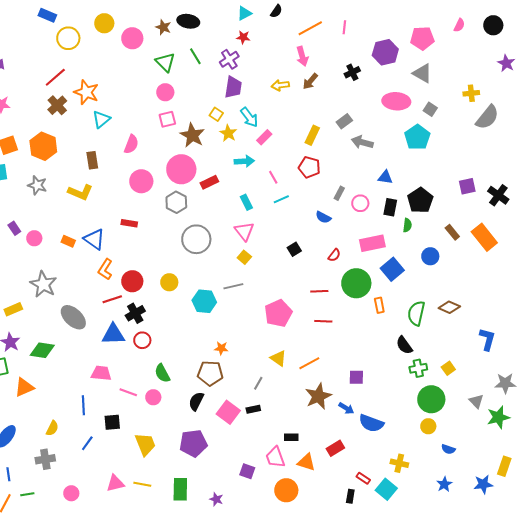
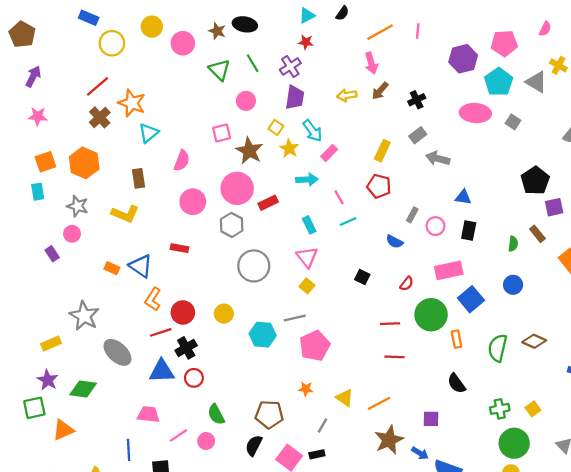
black cross: (352, 72) -> (417, 100), moved
gray triangle: (422, 73) -> (536, 82), moved
pink circle: (165, 92) -> (246, 101), moved
yellow cross: (471, 93) -> (558, 65), moved, turned 35
cyan pentagon: (417, 137) -> (499, 82), moved
black pentagon: (420, 200) -> (535, 181), moved
green semicircle: (407, 225) -> (513, 244), moved
brown rectangle: (452, 232) -> (537, 234), moved
pink circle: (34, 238) -> (72, 234), moved
black square: (294, 249) -> (362, 277), turned -32
pink pentagon: (278, 313) -> (315, 346), moved
black semicircle: (404, 345) -> (457, 383), moved
orange star: (221, 348) -> (306, 389), moved
pink line: (128, 392) -> (178, 435), turned -54

